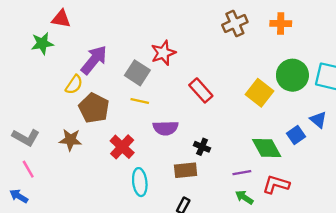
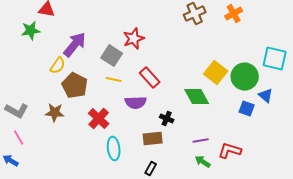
orange cross: (281, 23) -> (234, 14), turned -30
green circle: (292, 75) -> (245, 77), moved
red rectangle: (201, 90) -> (150, 78), moved
blue square: (296, 135) -> (247, 109), turned -35
green diamond: (267, 148) -> (197, 97), moved

